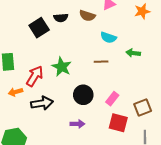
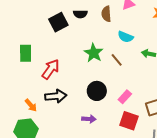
brown semicircle: (87, 16) -> (106, 14), turned 63
brown line: (101, 62) -> (117, 60), turned 48
green star: (62, 67) -> (94, 53), moved
orange arrow: (15, 92) -> (31, 105), moved, turned -120

